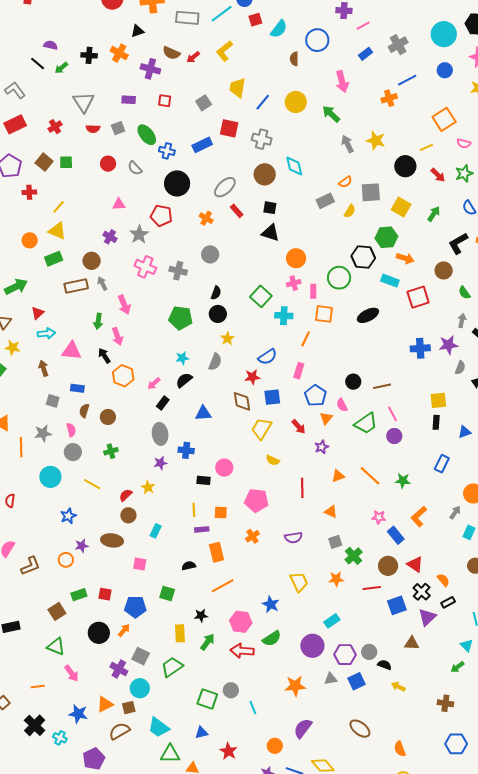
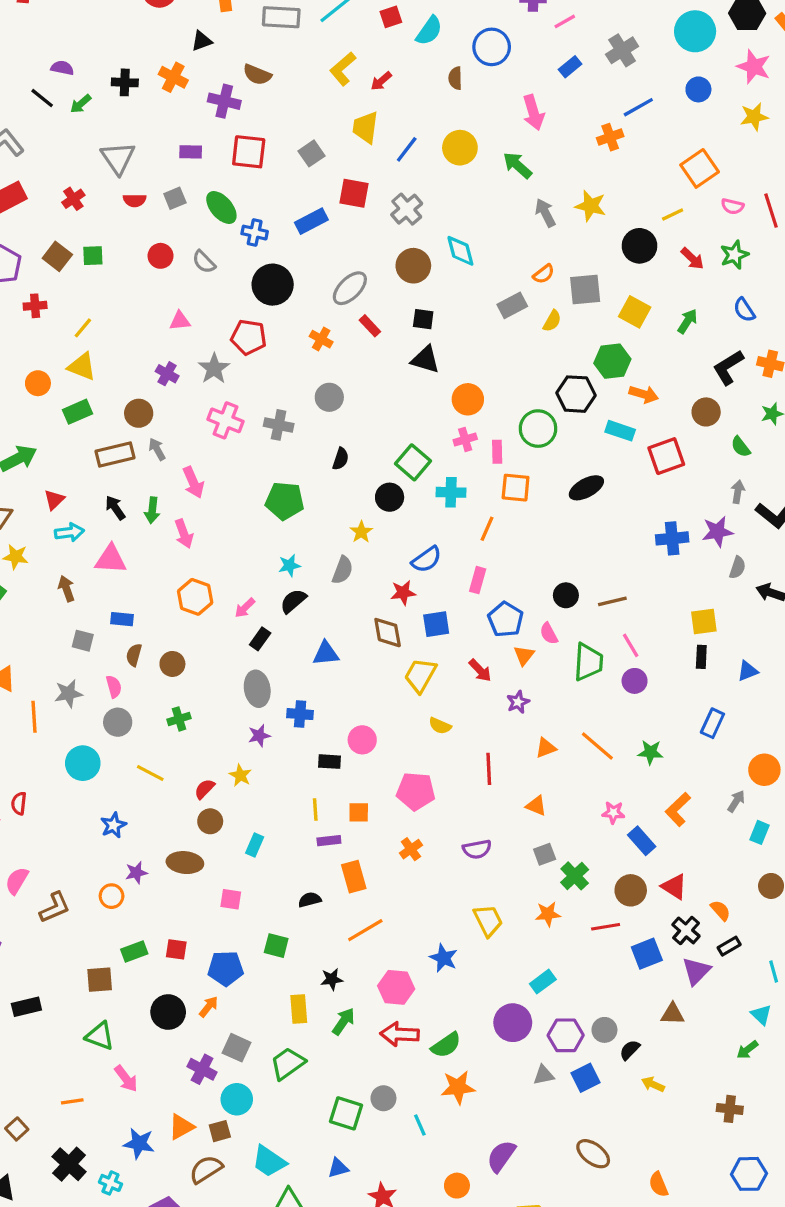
red arrow: (193, 57) -> (381, 81), moved
red square: (165, 101) -> (249, 152), size x1.6
gray cross: (262, 139) -> (407, 209), turned 36
black circle: (218, 314) -> (390, 497), moved
black arrow: (104, 356) -> (115, 508), moved
green trapezoid: (366, 423) -> (588, 662), turned -50
brown square: (57, 611) -> (100, 980), turned 30
green semicircle: (272, 638) -> (446, 1045), moved
black semicircle: (384, 665) -> (630, 1050), turned -64
orange star: (295, 686) -> (458, 1087), moved

